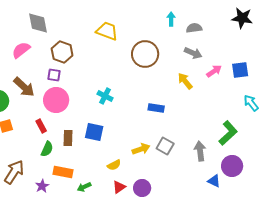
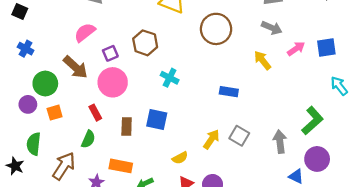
pink semicircle: (21, 50) -> (85, 32), moved
brown hexagon: (62, 52) -> (145, 43), moved
purple square: (54, 75) -> (110, 53), turned -32
green semicircle: (47, 149) -> (88, 139), moved
yellow arrow: (141, 149) -> (211, 139), turned -36

